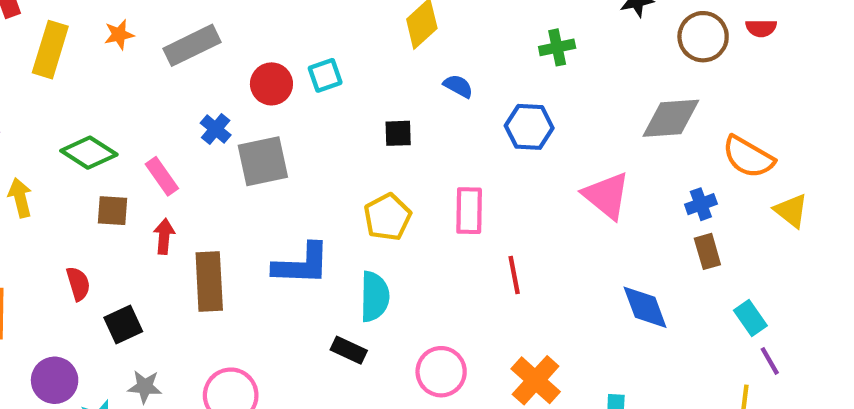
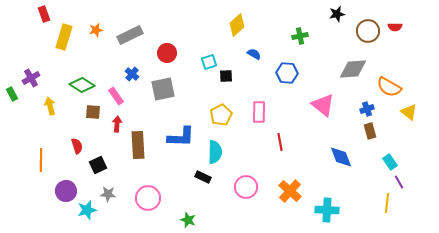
cyan square: (325, 75) -> (209, 62), moved
blue cross: (216, 129) -> (132, 74), moved

